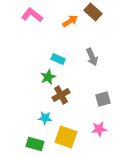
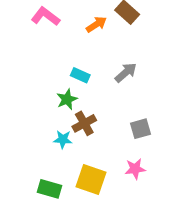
gray arrow: (92, 57) -> (126, 73), turned -108
cyan star: (45, 118) -> (63, 139), moved

